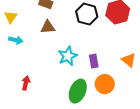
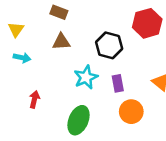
black hexagon: (87, 14) -> (109, 45), moved
red arrow: (26, 83) -> (34, 99), moved
green ellipse: (78, 91) -> (78, 120), moved

